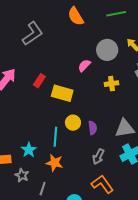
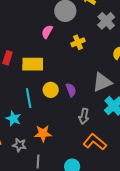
cyan line: (55, 137) -> (29, 98), moved
cyan star: (29, 150) -> (13, 119), moved
gray star: (22, 175) -> (19, 145), moved

